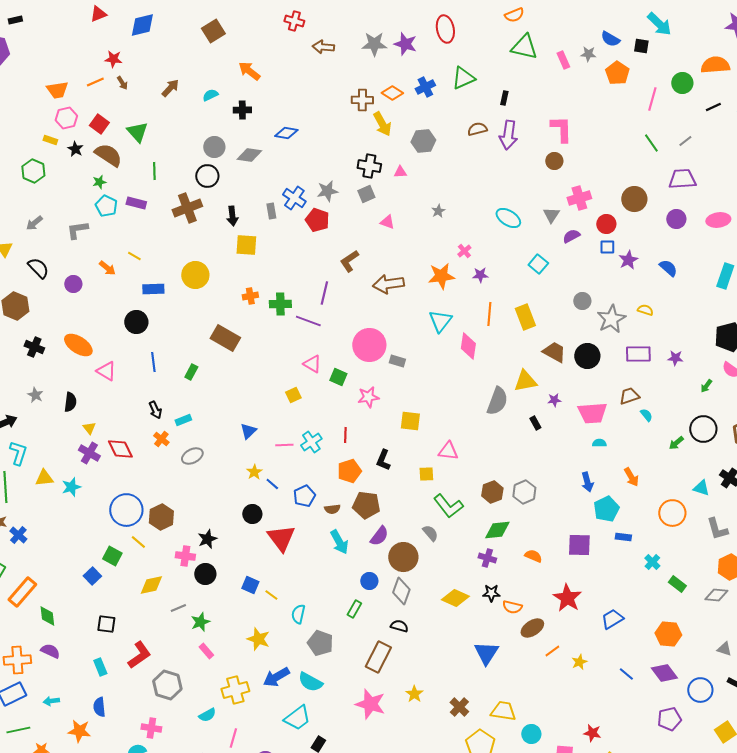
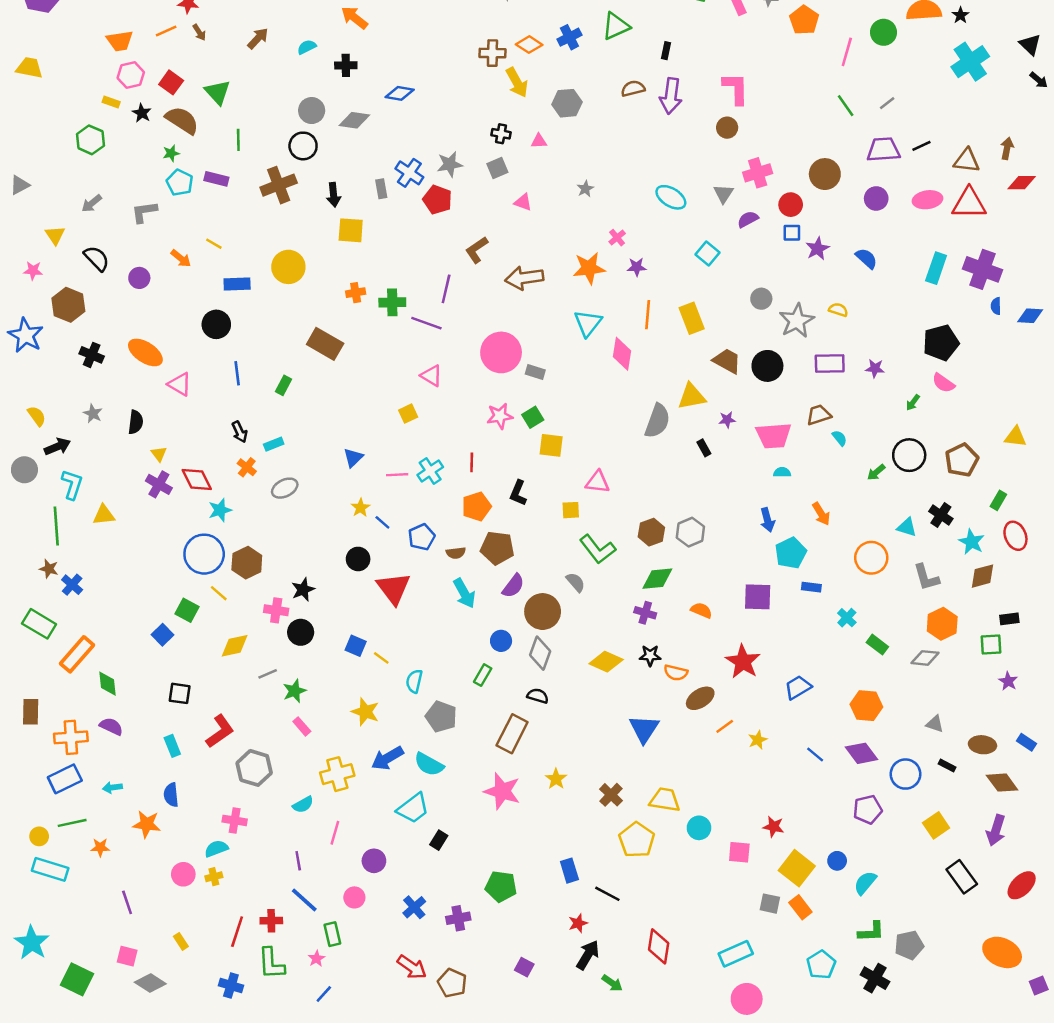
black line: (713, 107) -> (921, 146), moved
black cross: (369, 166) -> (501, 134), size x0.7
green square: (338, 377) -> (533, 417), moved, turned 36
cyan star: (71, 487) -> (220, 510), moved

